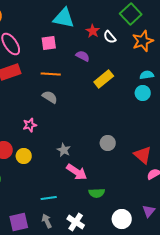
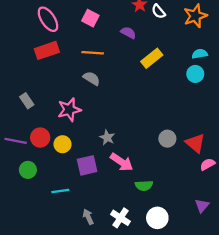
pink square: (49, 43) -> (90, 18), turned 35
pink star: (30, 125) -> (69, 110), size x1.5
gray circle: (108, 143) -> (167, 139), moved
cyan line: (49, 198) -> (60, 191), moved
white circle: (122, 219) -> (157, 218), moved
purple square: (19, 222) -> (87, 165), moved

